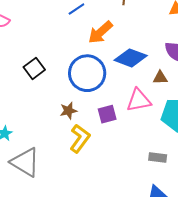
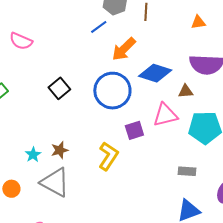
brown star: (68, 111) -> (60, 150), moved

